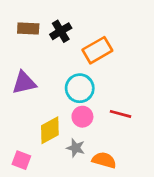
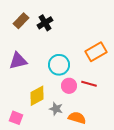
brown rectangle: (28, 28) -> (21, 21), turned -49
orange rectangle: (97, 50) -> (96, 52), moved
pink circle: (82, 117) -> (69, 86), moved

